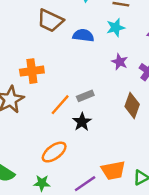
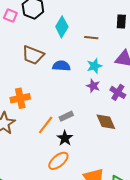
cyan star: (116, 28) -> (94, 66), moved
brown diamond: (132, 105) -> (106, 122), turned -40
orange ellipse: (54, 152) -> (58, 161), moved

